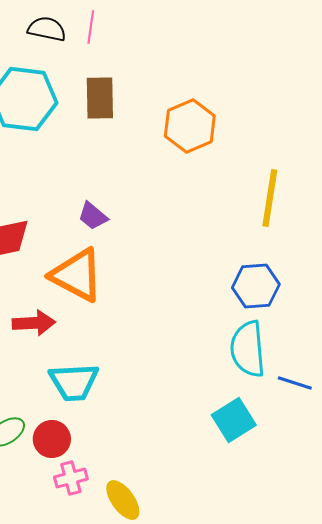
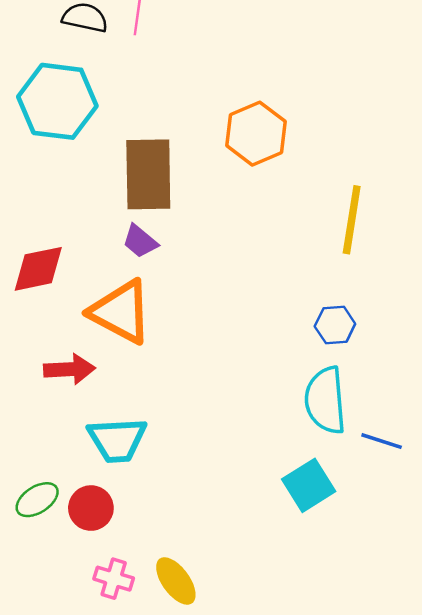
brown rectangle: (100, 98) -> (148, 174), moved, size x1.4
blue hexagon: (256, 286) -> (335, 325), size x0.7
pink cross: (71, 478) -> (114, 579), moved, turned 32

